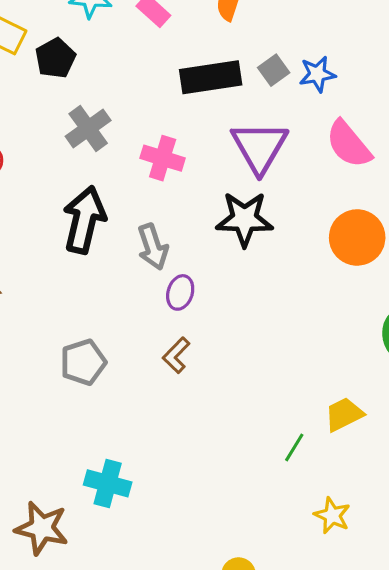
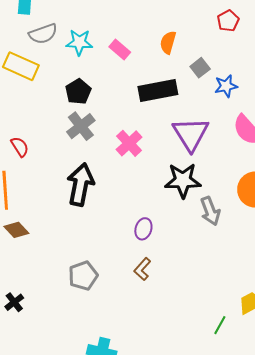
black pentagon: (55, 58) -> (78, 92), moved
gray square: (274, 70) -> (200, 68), moved
pink cross: (163, 158) -> (129, 143), turned 32
gray arrow: (153, 247) -> (210, 211), moved

